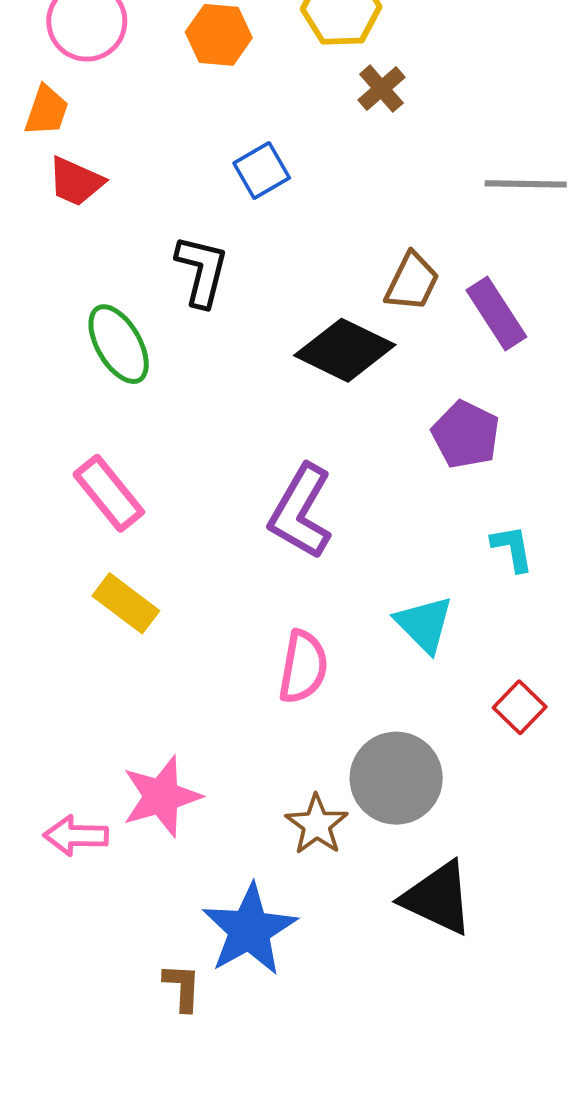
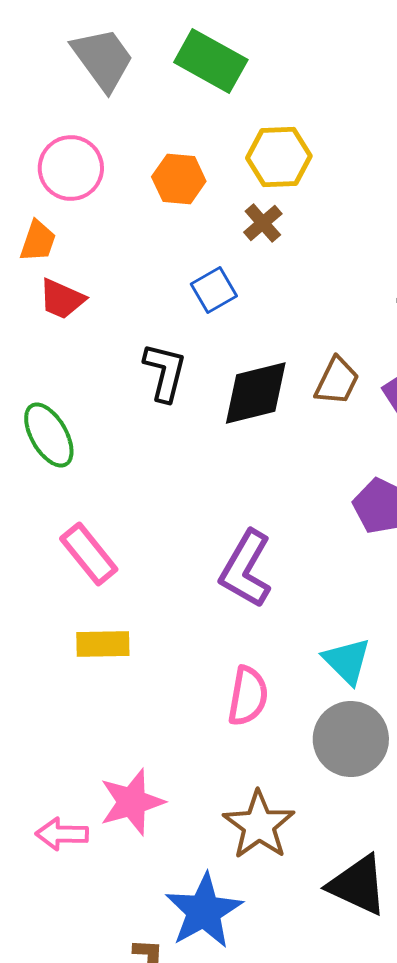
brown cross: (381, 89) -> (263, 223), moved
green ellipse: (119, 344) -> (49, 435), moved
black diamond: (345, 350) -> (256, 393), moved, turned -40
yellow rectangle: (126, 603) -> (103, 644), turned -38
gray circle: (396, 778) -> (351, 739), moved
brown star: (317, 825) -> (259, 825), size x1.4

